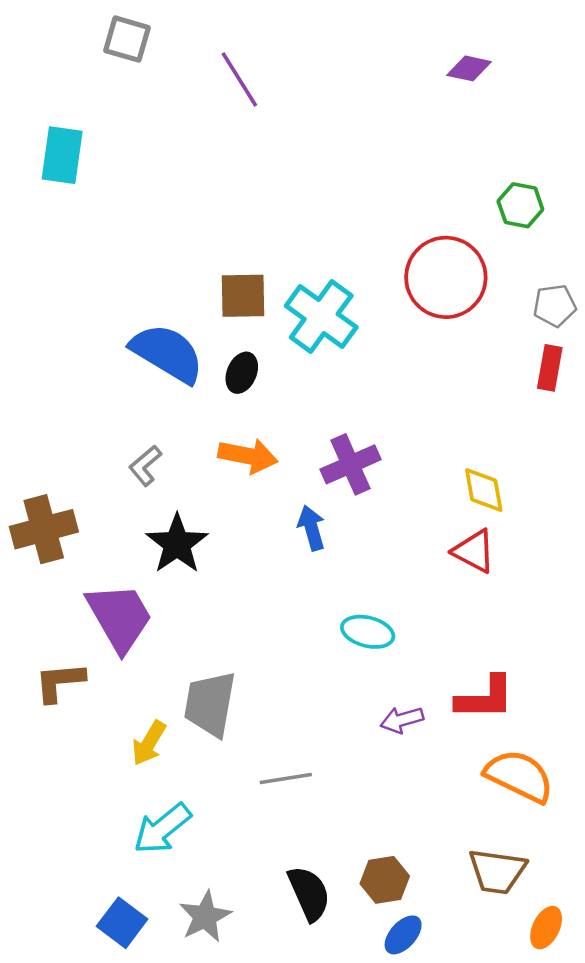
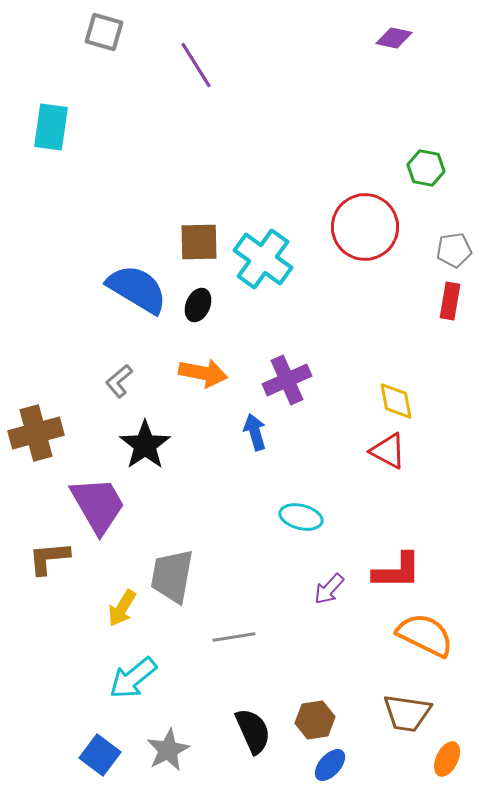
purple diamond: (469, 68) -> (394, 38), moved
purple arrow: (402, 720) -> (329, 589), turned -32

